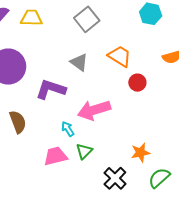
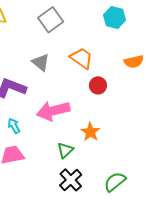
cyan arrow: (68, 129) -> (14, 126), moved
green triangle: (84, 151) -> (65, 150), moved
orange star: (141, 153) -> (90, 132), moved, turned -30

